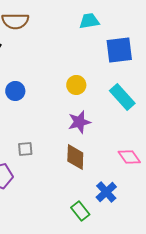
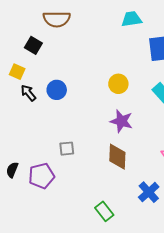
purple star: (79, 122) -> (121, 121), turned 30
green rectangle: (80, 211) -> (104, 211), moved

